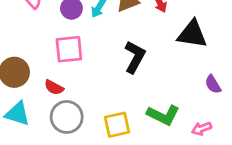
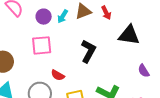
red semicircle: (54, 87) -> (58, 75), moved

